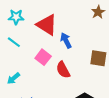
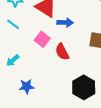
blue arrow: (66, 40) -> (65, 23), turned 119

